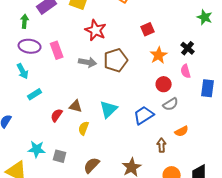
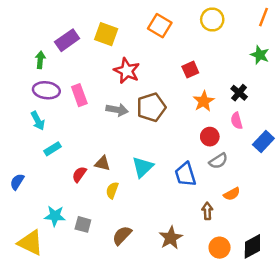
blue rectangle: (208, 88) -> (263, 141), turned 36
blue trapezoid: (144, 115) -> (185, 174), turned -75

